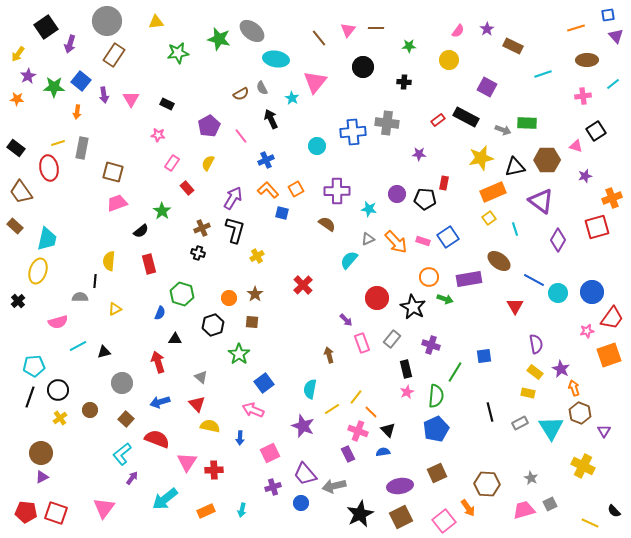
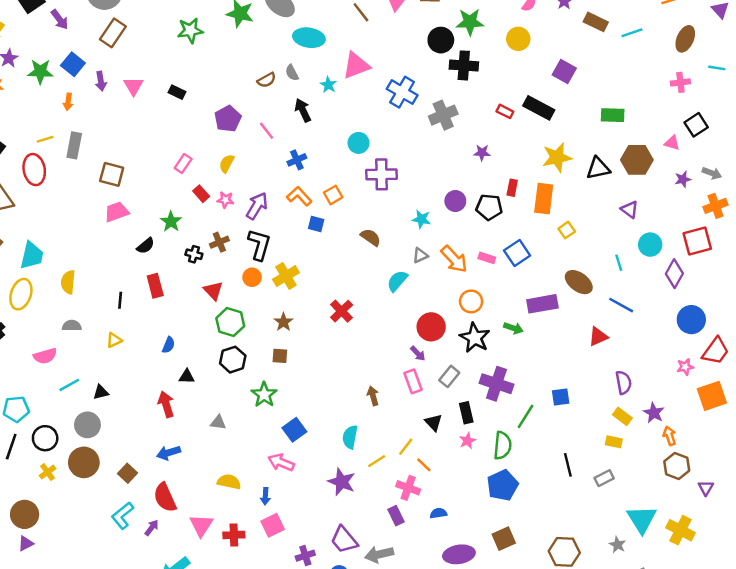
purple arrow: (70, 44) -> (60, 19), turned -54
green star: (409, 46) -> (470, 22), size x1.6
brown ellipse: (587, 60) -> (685, 39), turned -65
black circle: (363, 67) -> (441, 40), moved
cyan line: (543, 74) -> (632, 33), moved
pink triangle: (315, 82) -> (356, 65), turned 30
black cross: (404, 82) -> (464, 65), size x1.6
cyan line: (613, 84) -> (717, 68), turned 48
red rectangle: (438, 120) -> (505, 111), turned 64
gray cross: (387, 123) -> (443, 115), turned -30
gray arrow: (503, 130) -> (712, 173), moved
blue cross: (353, 132) -> (402, 92), moved, turned 35
pink star: (158, 135) -> (225, 200), moved
purple cross: (337, 191) -> (382, 174), moved
orange rectangle: (493, 192) -> (544, 199), moved, turned -60
purple triangle: (541, 201) -> (630, 209), size x0.6
cyan line: (515, 229) -> (619, 263), moved
purple diamond: (558, 240) -> (674, 274), moved
black cross: (198, 253) -> (194, 254), moved
yellow cross: (257, 256) -> (286, 276), size x1.5
yellow semicircle: (109, 261) -> (68, 282), moved
orange circle: (429, 277) -> (471, 301), moved
black line: (95, 281) -> (120, 300), moved
cyan circle: (558, 293) -> (650, 245), moved
green hexagon: (182, 294) -> (230, 322), moved
orange circle: (229, 298) -> (252, 277), moved
red triangle: (515, 306) -> (598, 337), turned 36
purple arrow: (346, 320) -> (418, 353), moved
purple cross: (431, 345) -> (496, 384), size x1.5
gray triangle: (201, 377) -> (218, 422), turned -32
gray circle: (122, 383) -> (87, 425), moved
red triangle: (197, 404) -> (213, 291), moved
brown circle: (90, 410) -> (84, 462), size x1.6
cyan triangle: (551, 428) -> (642, 519), moved
black triangle: (388, 430) -> (434, 422), moved
red semicircle: (157, 439) -> (165, 497), turned -135
pink square: (270, 453) -> (273, 525), moved
purple arrow: (132, 478) -> (152, 528), moved

